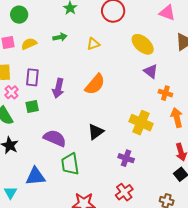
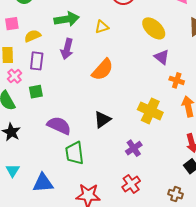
green arrow: (60, 37) -> (67, 19), size x1.6
yellow semicircle: (29, 44) -> (33, 36), moved
purple arrow: (58, 88) -> (67, 49), moved
purple cross: (126, 158) -> (134, 148), turned 35
blue triangle: (35, 176) -> (43, 183), moved
cyan triangle: (11, 193) -> (13, 171), moved

